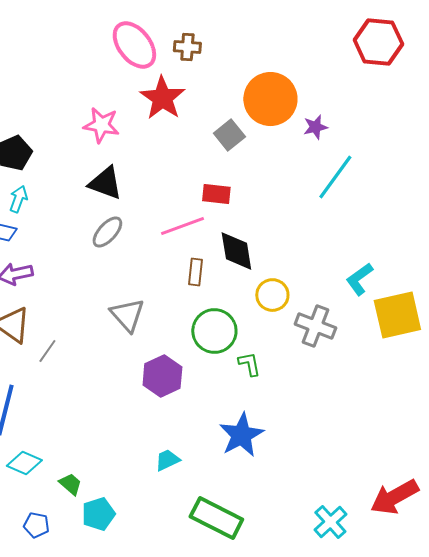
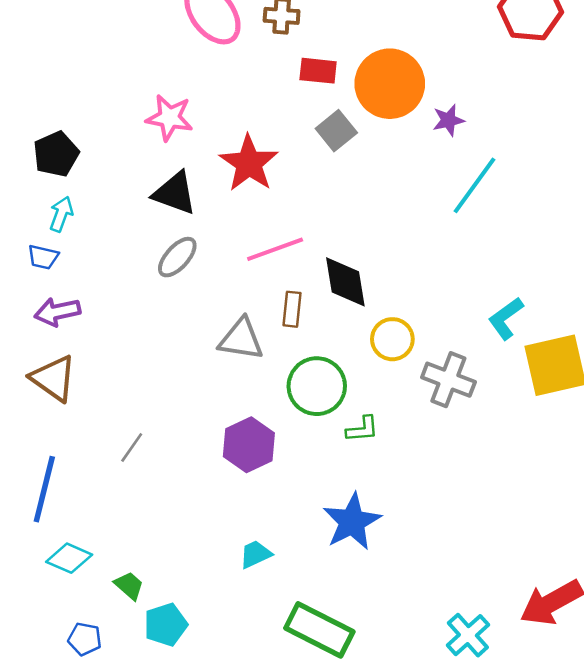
red star: (162, 98) -> (249, 163), moved
red rectangle: (216, 194) -> (318, 71), moved
gray triangle: (127, 315) -> (241, 339), moved, turned -39
gray line: (47, 351) -> (132, 447), moved
green L-shape: (249, 364) -> (362, 429), turned 96

